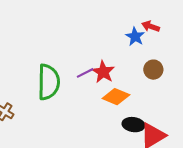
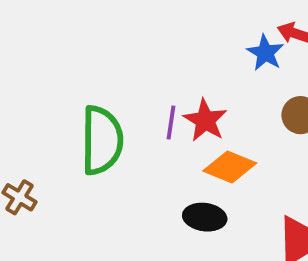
purple line: (85, 73) -> (171, 123), turned -54
black ellipse: (133, 125) -> (205, 217), moved

